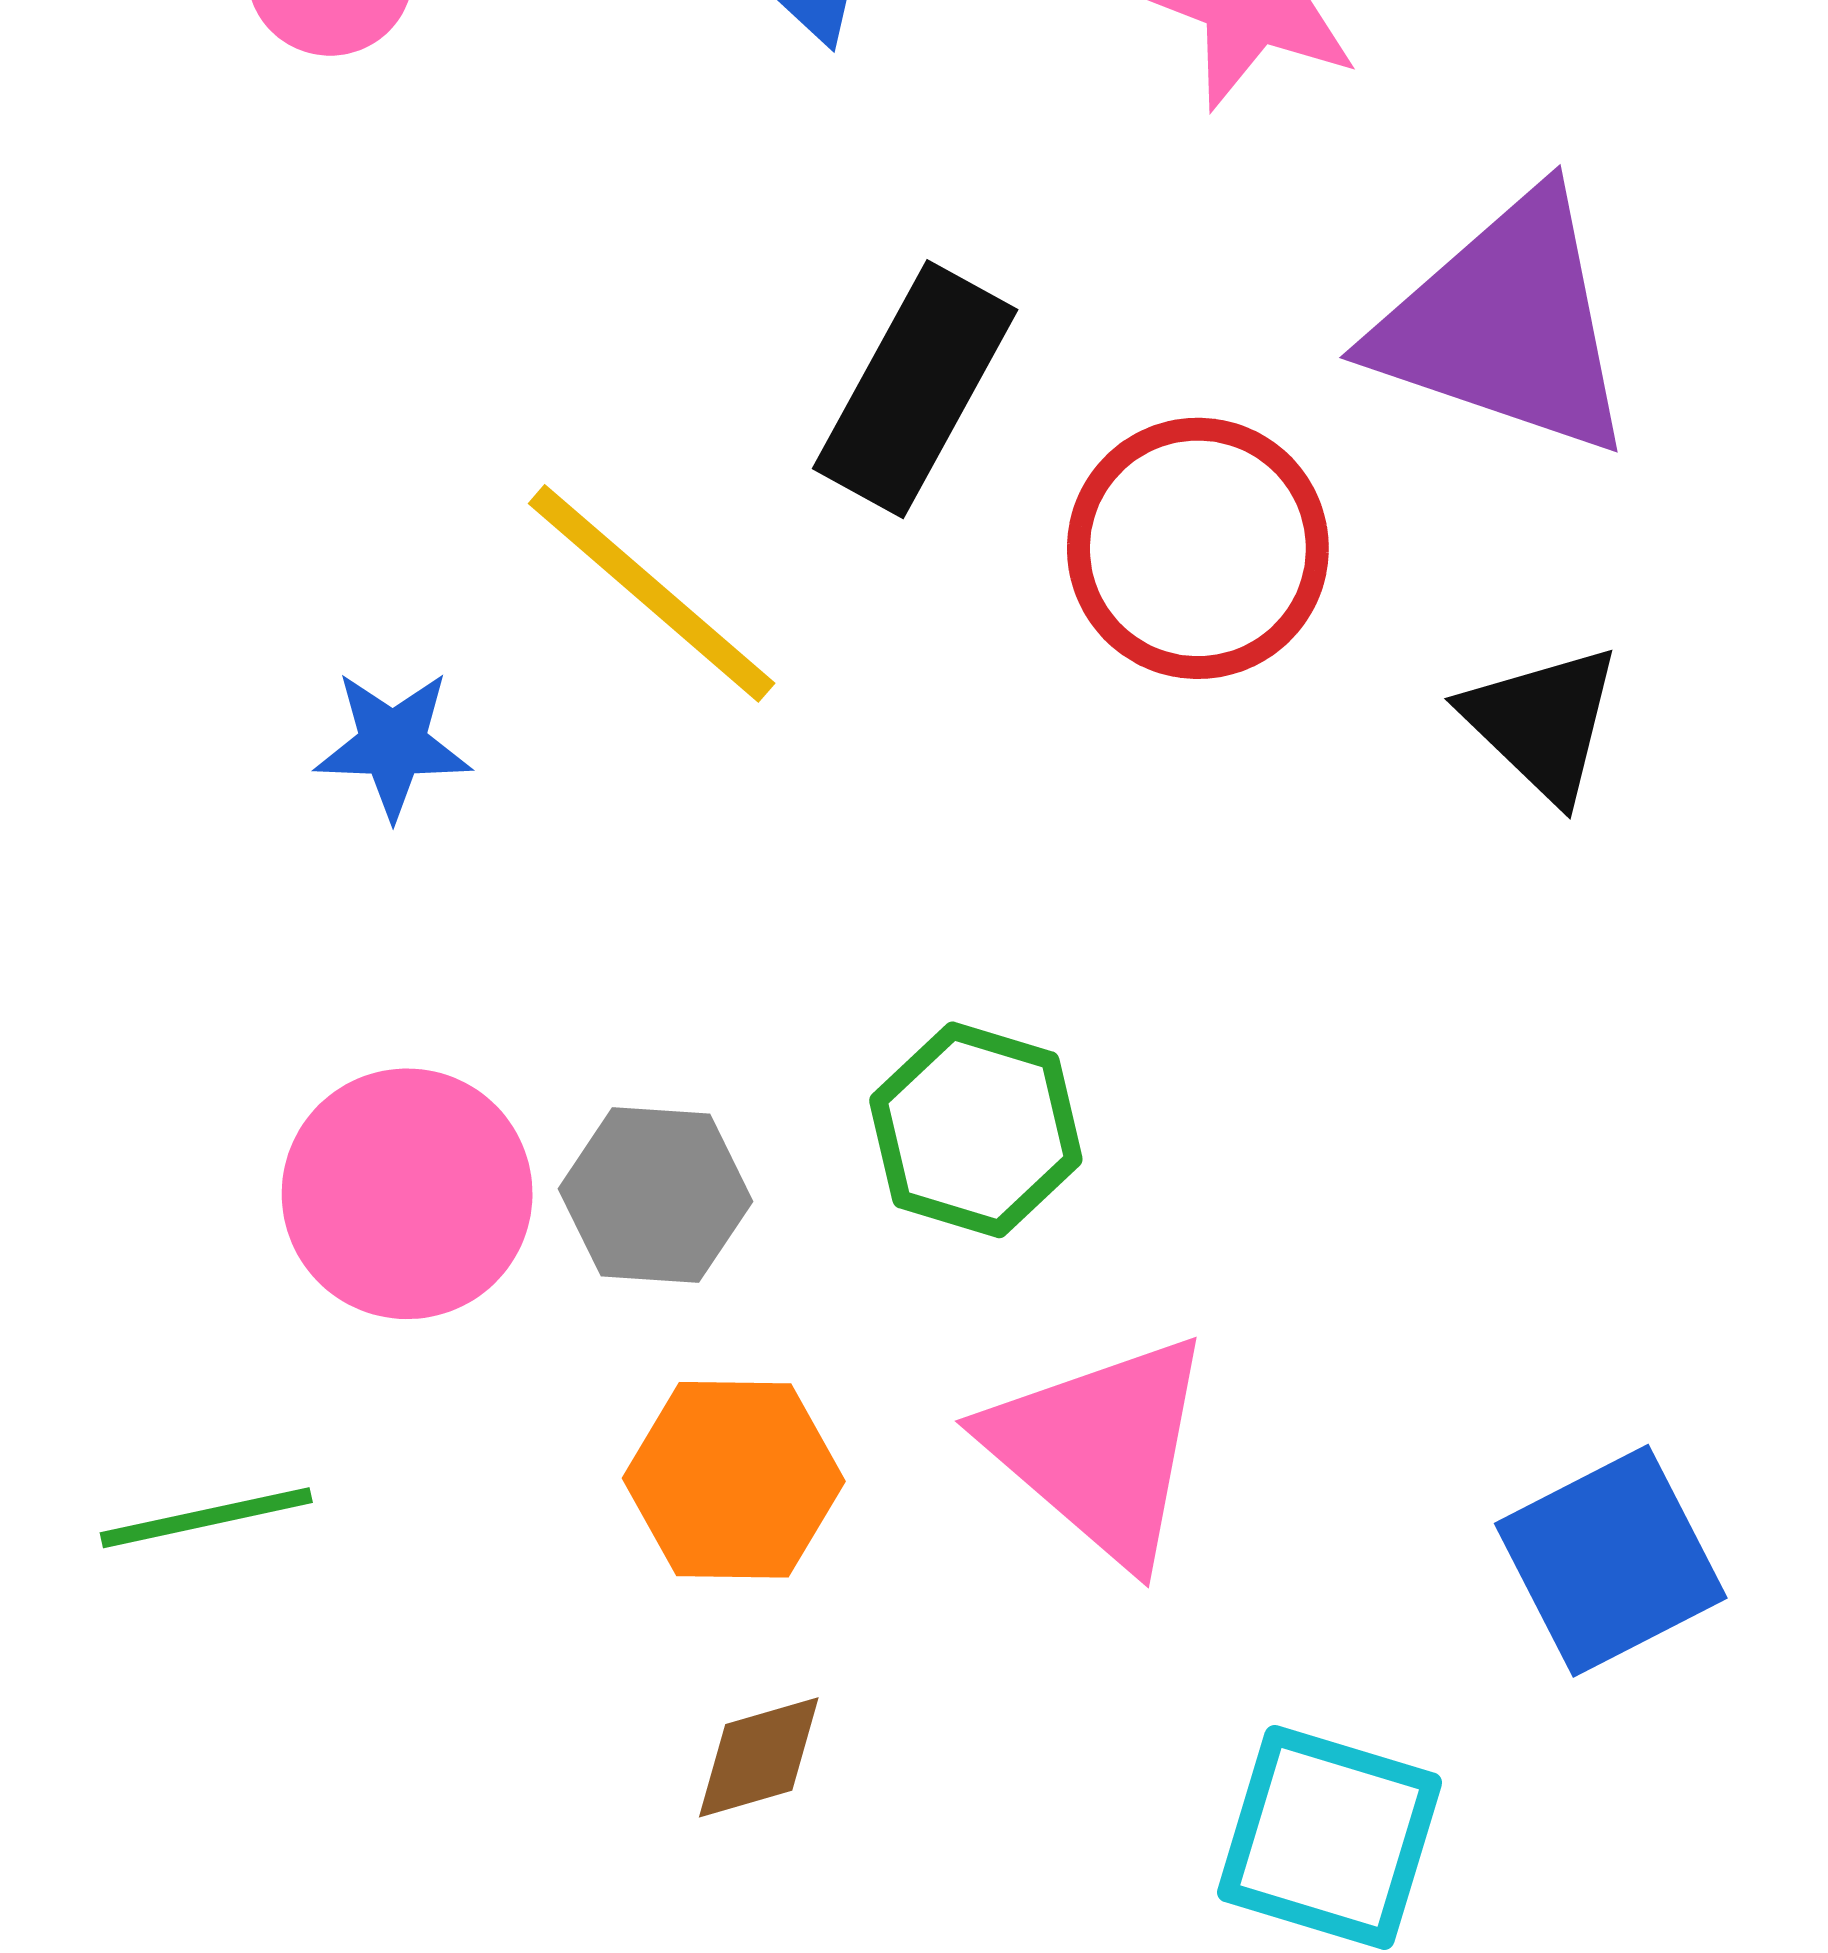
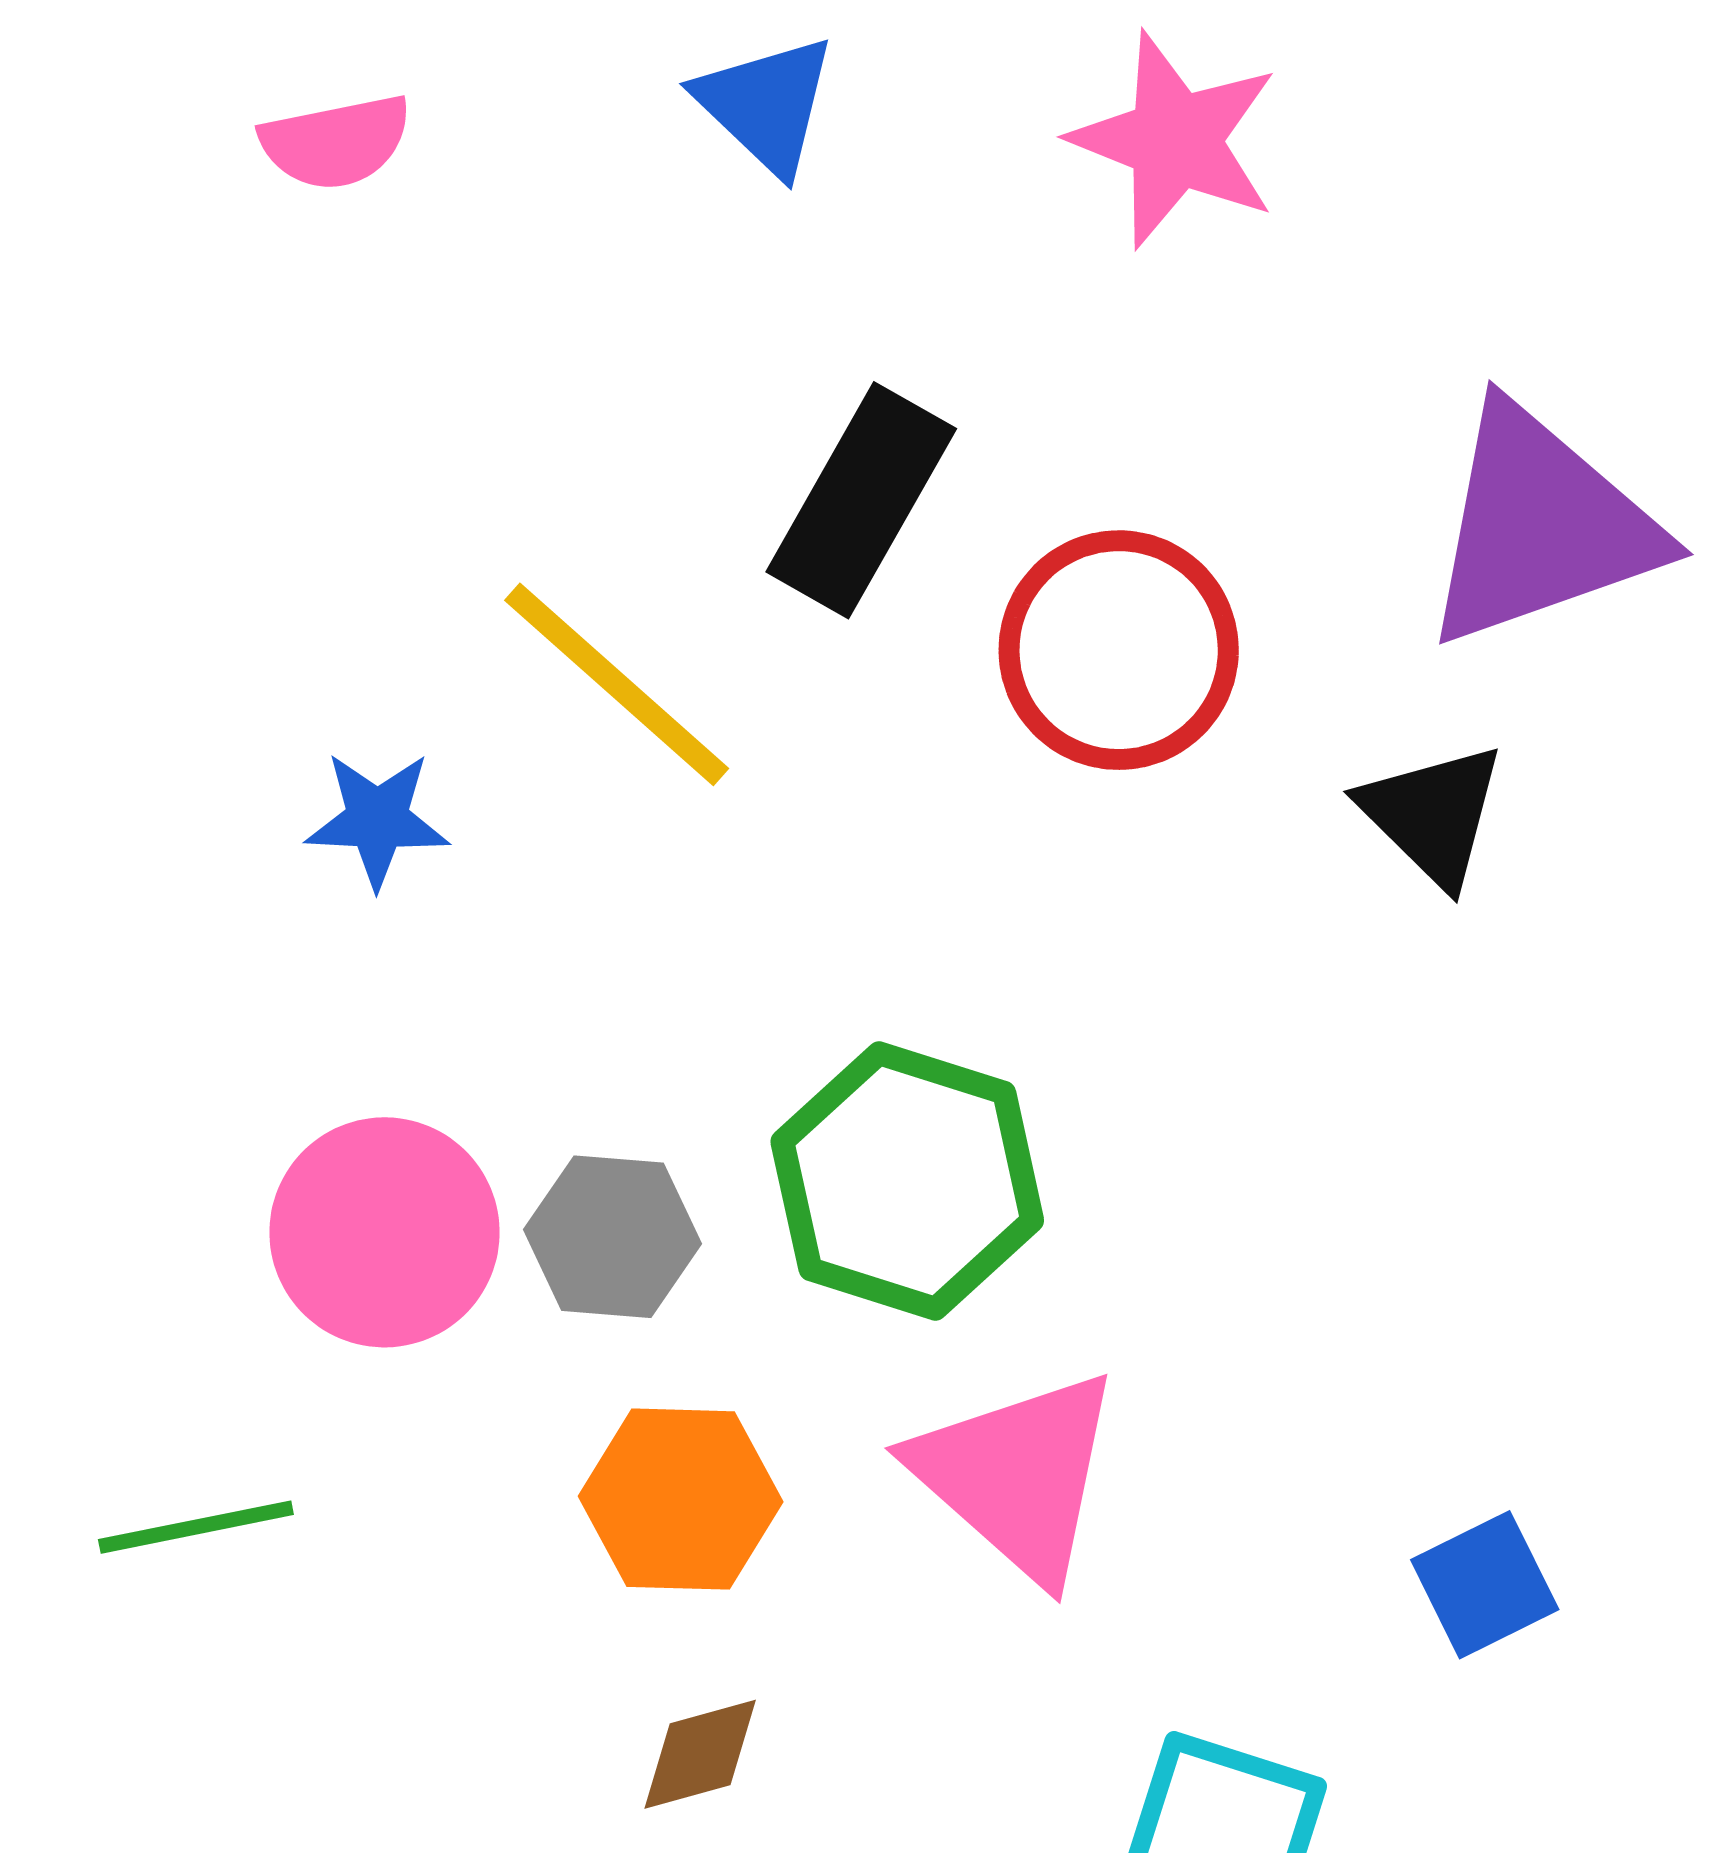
purple triangle: (1506, 325) -> (1541, 526), moved, turned -39
green hexagon: (976, 1130) -> (907, 1181), size x1.4
blue square: (1611, 1561) -> (1485, 1585), size x0.7

